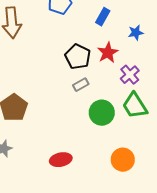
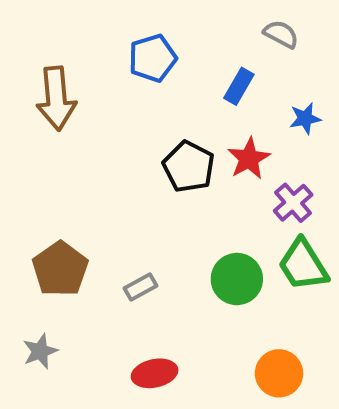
gray rectangle: (81, 85) -> (140, 287), moved

